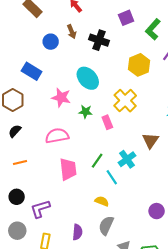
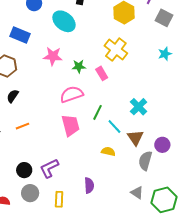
cyan ellipse: (88, 78) -> (64, 21), moved
pink semicircle: (57, 136) -> (72, 94), moved
brown triangle: (150, 140) -> (135, 138), moved
cyan cross: (127, 159) -> (139, 107), moved
black circle: (17, 197) -> (24, 170), moved
purple circle: (157, 211) -> (162, 145), moved
gray semicircle: (106, 225) -> (145, 161), moved

